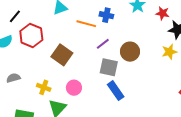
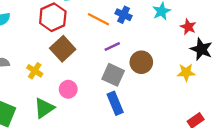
red hexagon: (31, 35) -> (53, 17), moved
yellow cross: (44, 87) -> (35, 71), moved

